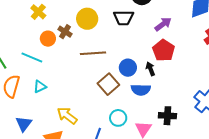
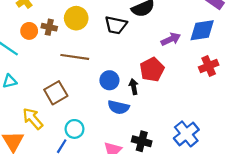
purple arrow: (163, 24) -> (171, 39), moved
brown cross: (65, 32) -> (49, 27), turned -32
brown square: (108, 84) -> (56, 93), moved
cyan circle: (118, 118) -> (74, 129), moved

